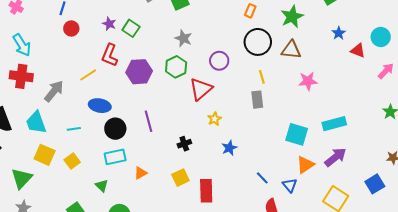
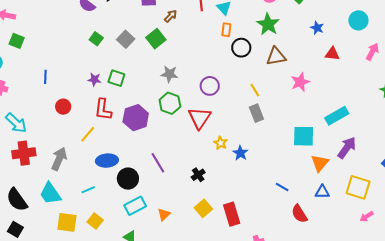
red circle: (71, 28) -> (63, 107), moved
black circle: (258, 42) -> (241, 48), moved, size x0.7
red triangle: (358, 51) -> (332, 54), moved
blue star: (229, 148) -> (240, 153), moved
blue triangle: (290, 185) -> (322, 192), moved, turned -35

